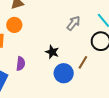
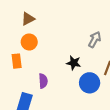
gray arrow: (73, 23) -> (95, 40), moved

